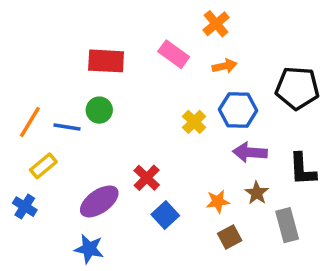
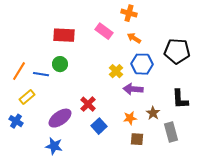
orange cross: (216, 24) -> (129, 13), turned -35
orange arrow: (225, 66) -> (134, 38), turned -136
purple arrow: (250, 152) -> (133, 89), moved
brown square: (230, 237) -> (137, 139), turned 32

